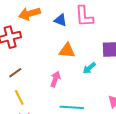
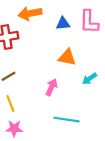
blue triangle: (60, 20) -> (63, 24), turned -32

